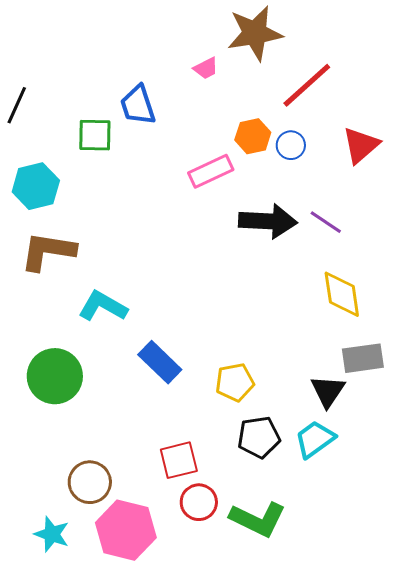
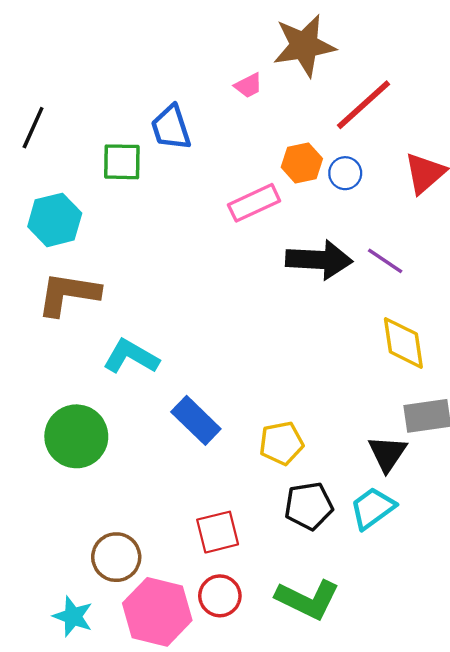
red circle: (199, 502) -> (220, 596), moved

